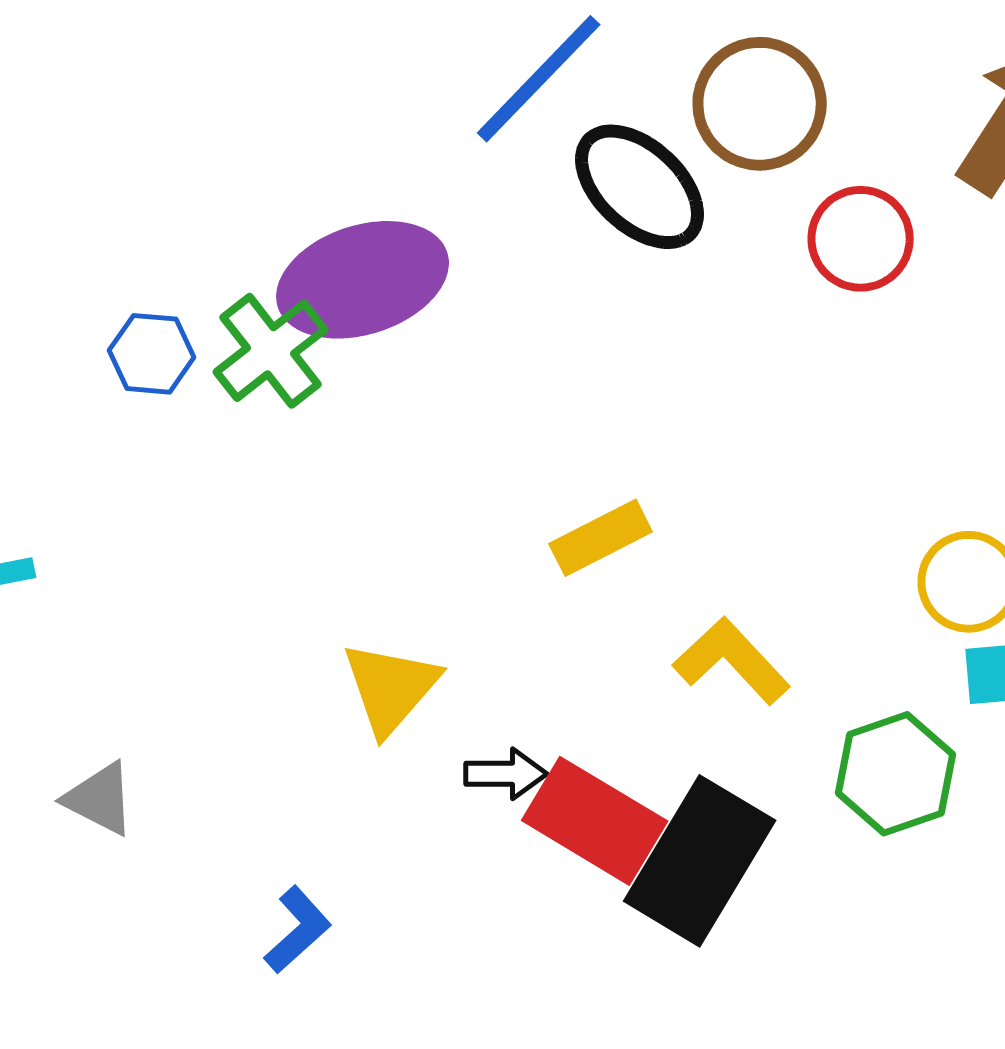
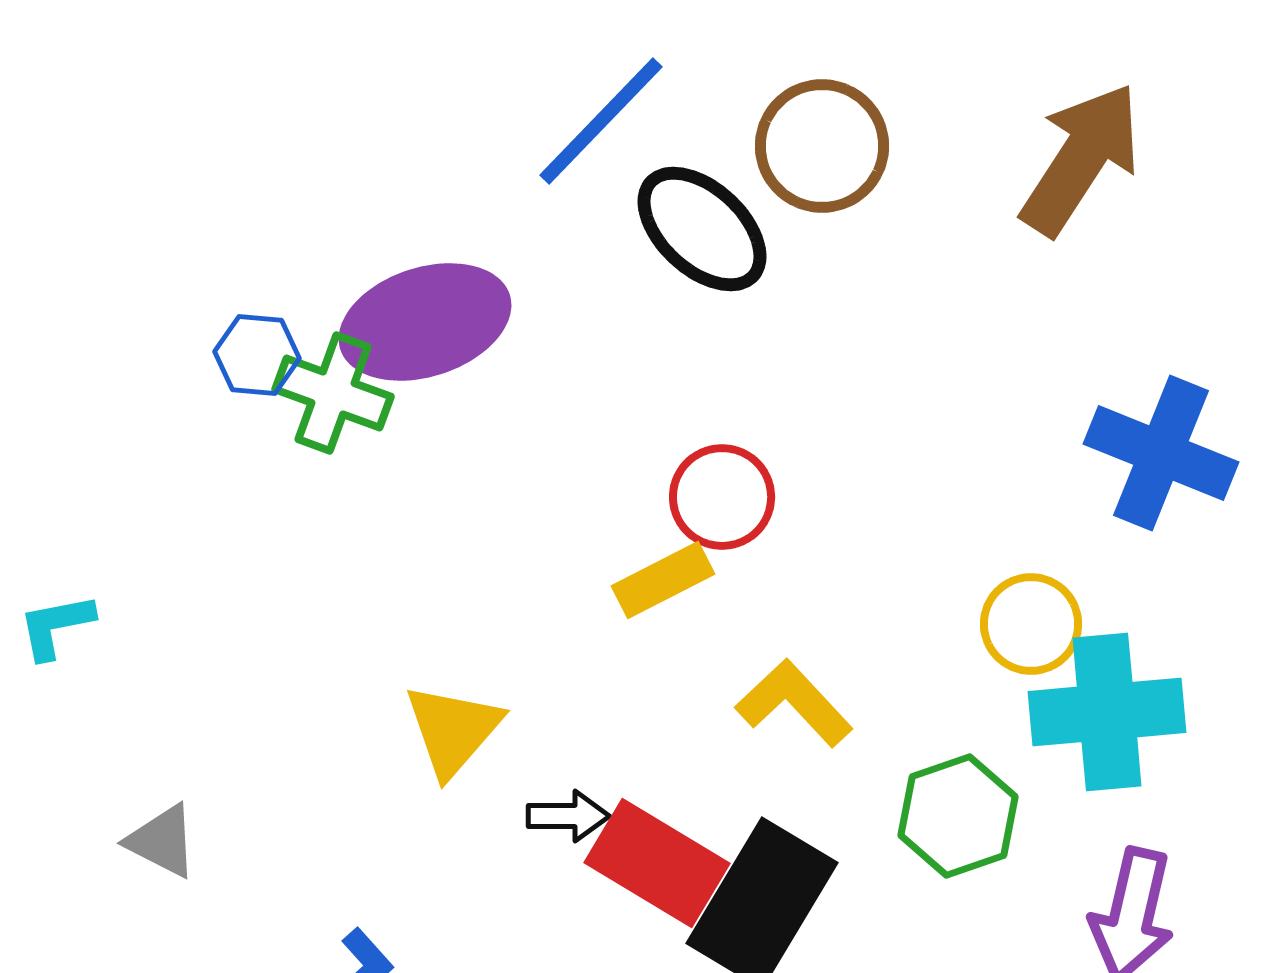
red circle: (861, 239) -> (722, 497), moved
green cross: (271, 351) -> (333, 393), turned -32
blue hexagon: (152, 354) -> (257, 355), moved

